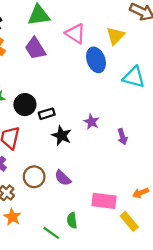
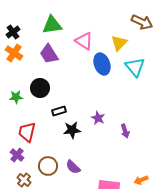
cyan triangle: (134, 77) -> (135, 67), moved, turned 35
black circle: (25, 105) -> (40, 88), moved
black star: (62, 136) -> (72, 130), turned -30

